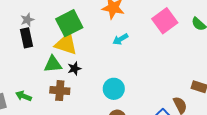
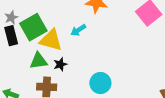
green square: (69, 23) -> (33, 27), moved
cyan arrow: (120, 39) -> (78, 30), moved

